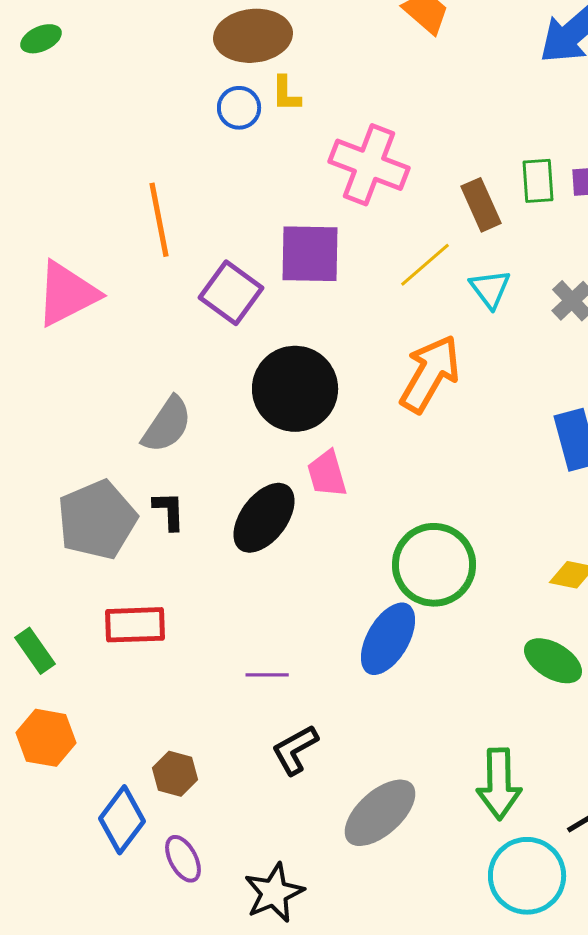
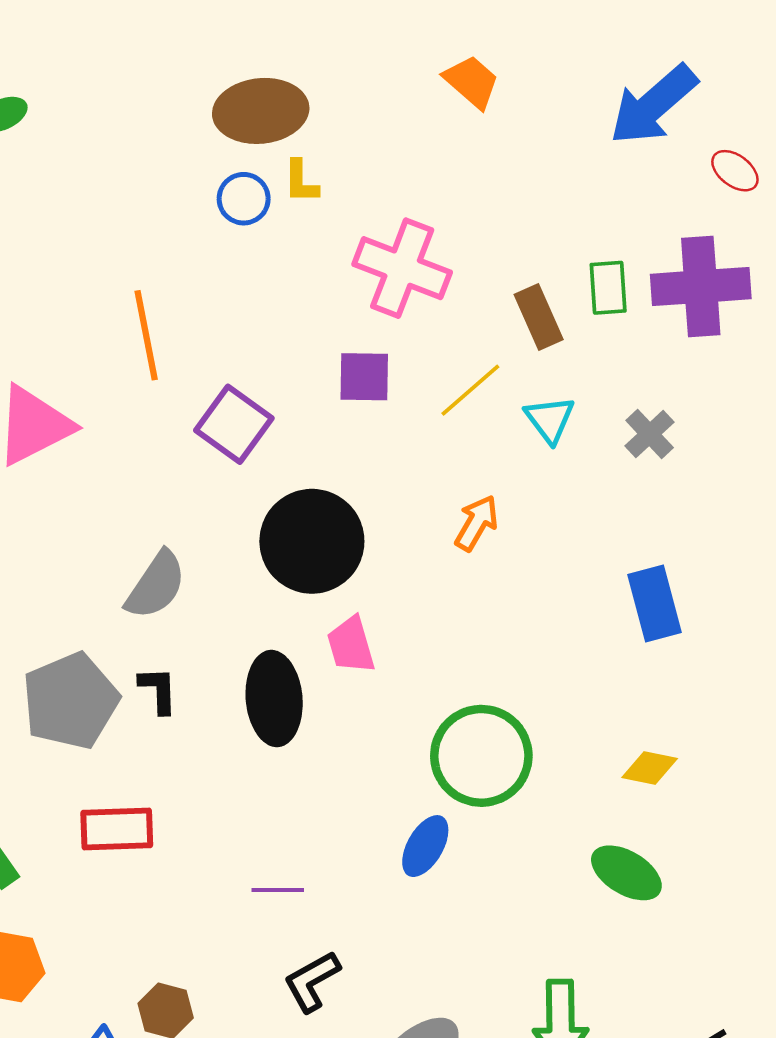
purple square: (310, 254) -> (364, 377), moved, size x0.7
orange arrow: (430, 374) -> (476, 523), size x0.6
black ellipse: (264, 518) -> (274, 699), turned -42
blue ellipse: (388, 639) -> (425, 846), size x0.7

